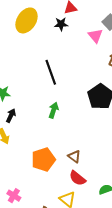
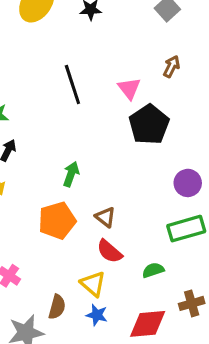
pink triangle: (95, 36) -> (129, 88), moved
green arrow: (54, 110) -> (71, 174), moved

